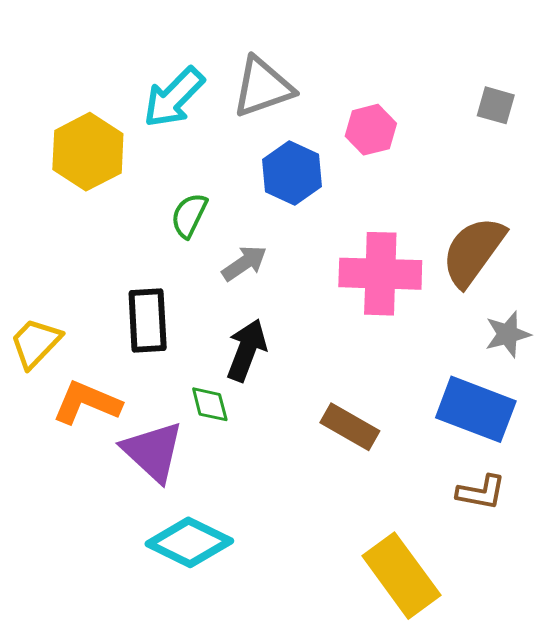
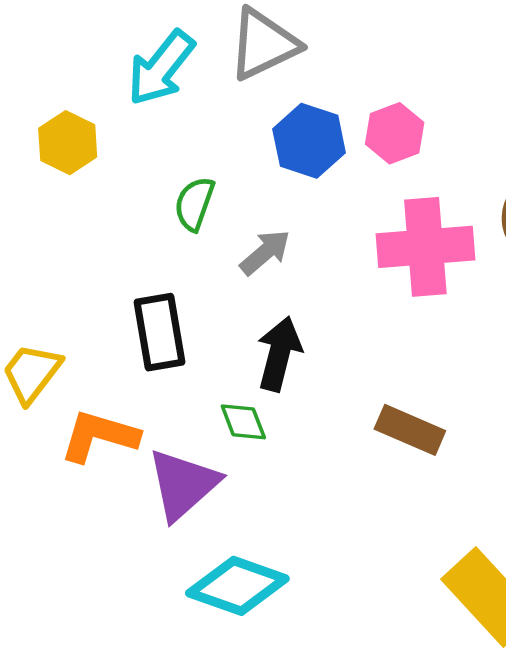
pink hexagon: (371, 130) -> (395, 133), moved
yellow hexagon: (88, 152) -> (68, 143), size x0.7
purple triangle: (153, 451) -> (183, 484), turned 42

